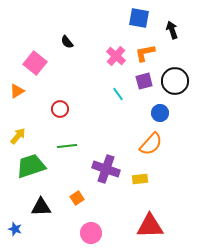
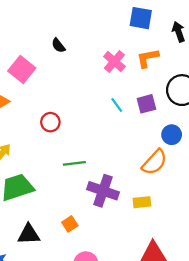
purple square: (144, 81) -> (146, 104), moved
blue circle: (160, 113) -> (172, 135), moved
green line: (67, 146) -> (74, 163), moved

